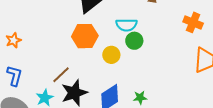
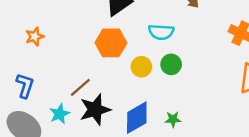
orange star: (13, 40) -> (35, 37), moved
green circle: (134, 41) -> (171, 64), moved

